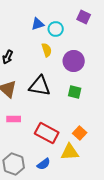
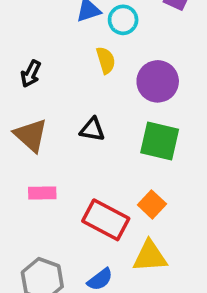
black triangle: (40, 86) -> (92, 129), size x0.6
green square: (75, 92) -> (160, 141), size x1.5
orange square: (80, 133) -> (152, 204), moved

